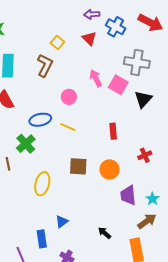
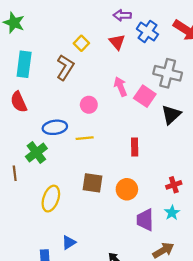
yellow line: (68, 127) -> (85, 138), turned -35
red cross: (145, 155) -> (174, 185), moved
cyan star: (152, 199) -> (172, 213), moved

